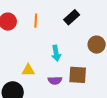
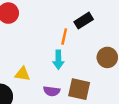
orange line: (36, 21) -> (64, 36), moved

